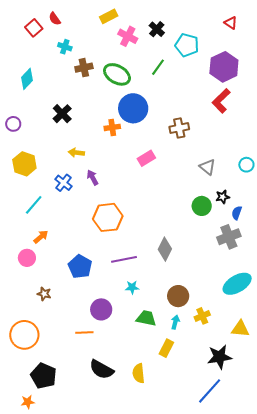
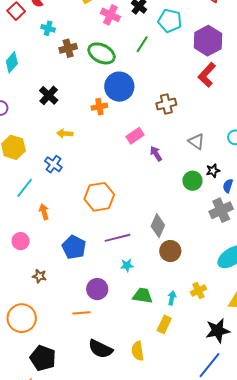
purple arrow: (93, 178) -> (156, 154), moved
orange arrow: (41, 237) -> (44, 212), moved, turned -63
brown circle: (178, 296) -> (170, 251), moved

